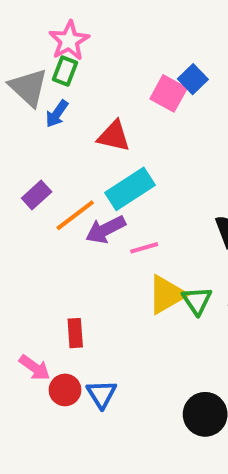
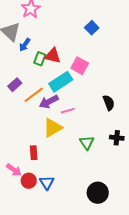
green rectangle: (65, 71) -> (40, 59), moved
pink square: (169, 93) -> (80, 66), moved
yellow triangle: (167, 295) -> (53, 128), moved
green triangle: (197, 301) -> (87, 143), moved

